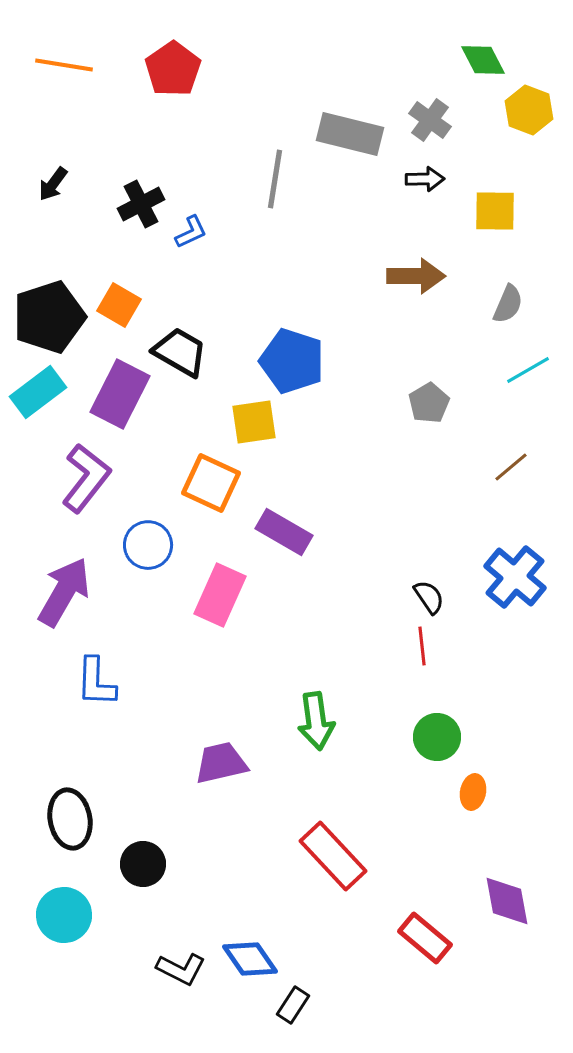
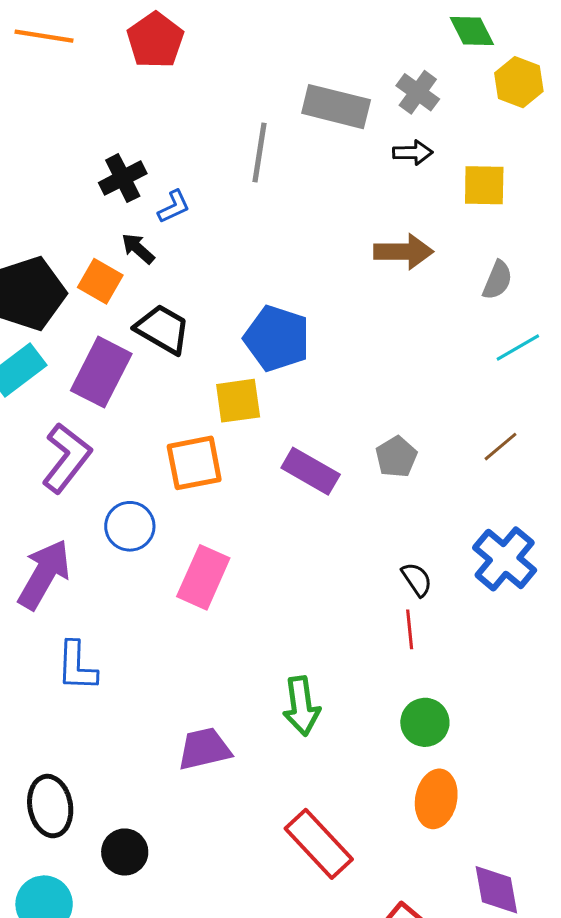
black arrow: (53, 184) -> (138, 249), moved, turned 96
gray pentagon: (429, 403) -> (396, 457), moved
orange square: (211, 483) -> (194, 463), turned -36
purple rectangle: (284, 532) -> (311, 471), moved
orange ellipse: (473, 792) -> (436, 799), moved, size x1.6

